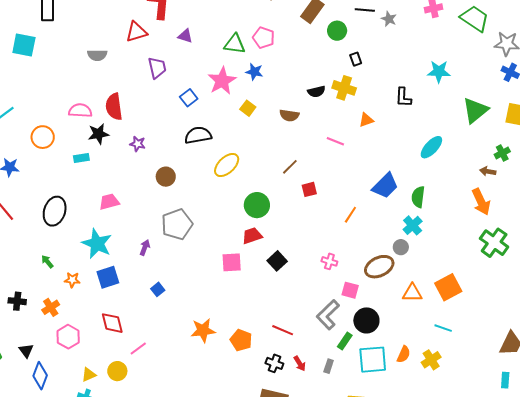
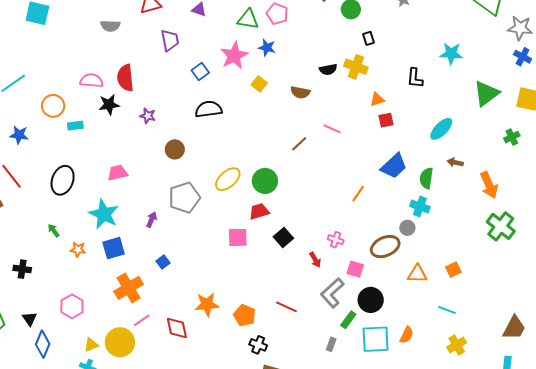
pink line: (335, 141) -> (332, 129), moved
cyan rectangle: (81, 158) -> (75, 126), moved
yellow ellipse: (227, 165) -> (228, 179), moved
brown arrow: (488, 171) -> (455, 162), moved
red square: (309, 189) -> (386, 120), moved
cyan cross: (413, 225) -> (420, 206), turned -30
orange square: (448, 287) -> (453, 270), size x0.6
orange cross: (51, 307) -> (129, 288), moved, size x1.6
red diamond: (112, 323) -> (177, 328), moved
yellow cross: (431, 360) -> (457, 345), moved
black cross: (274, 363) -> (258, 345), moved
red arrow: (300, 364) -> (315, 260), moved
yellow circle: (117, 371) -> (120, 342), size x1.5

